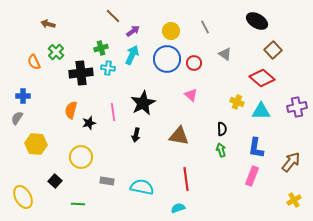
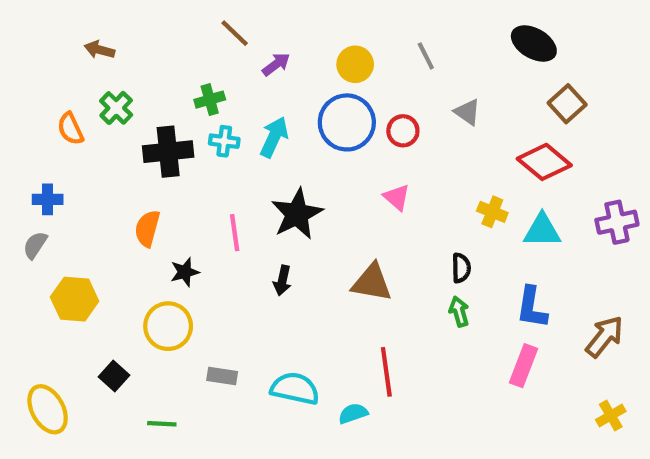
cyan arrow: (132, 55) -> (274, 137), moved
black star: (89, 123) -> (185, 272), moved
cyan semicircle: (178, 208) -> (353, 413), moved

